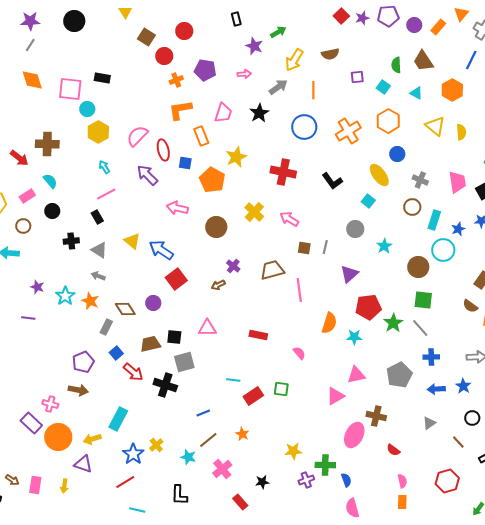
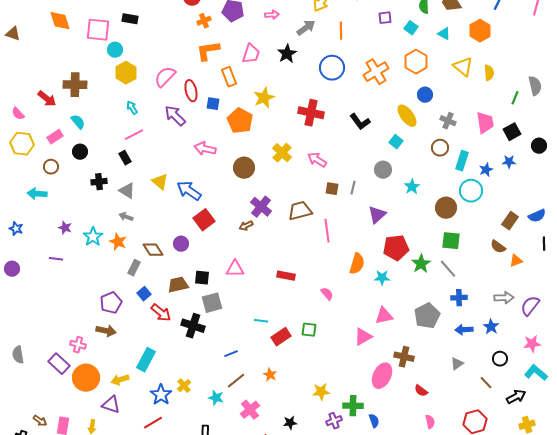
purple cross: (233, 266) -> (261, 207), size x1.5

